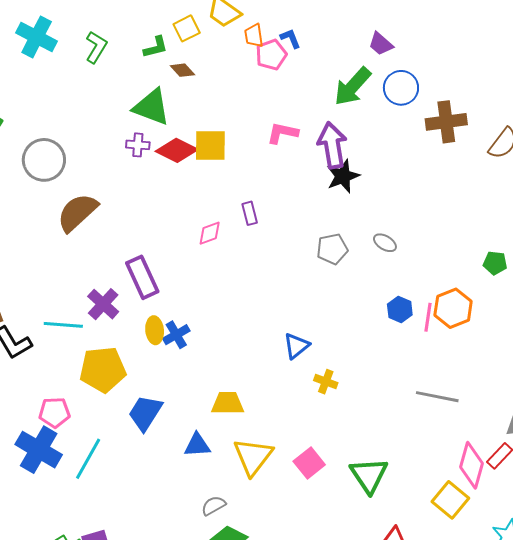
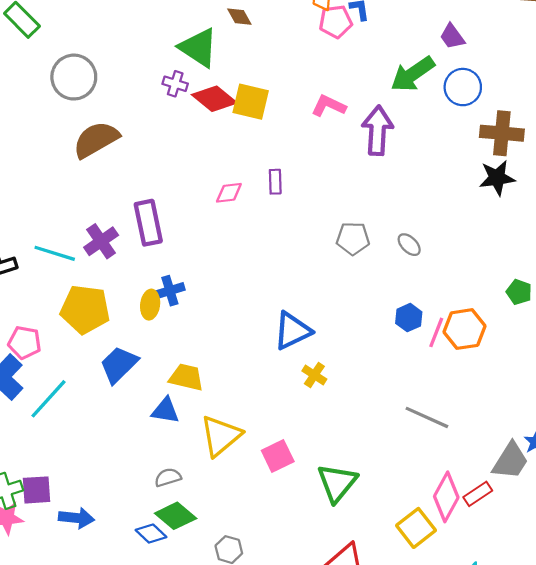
black star: (343, 176) -> (497, 178), moved
yellow ellipse: (155, 330) -> (150, 305), moved
blue triangle: (296, 346) -> (292, 331), size x1.4
yellow trapezoid: (228, 403) -> (186, 377), moved

